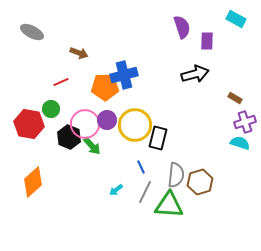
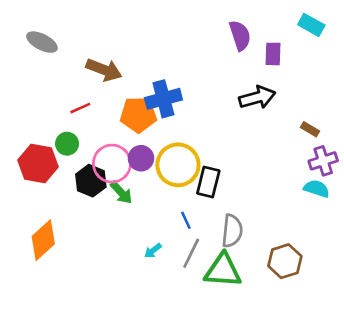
brown arrow: (79, 53) -> (104, 70), size x1.5
brown hexagon: (200, 182) -> (285, 261), moved

